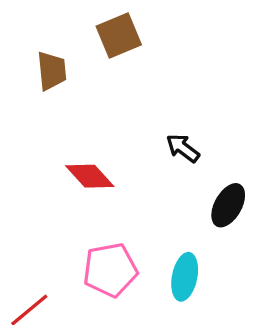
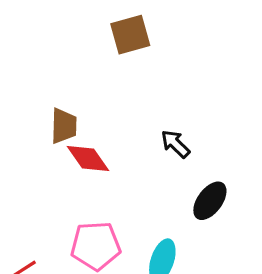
brown trapezoid: (52, 71) -> (64, 126), moved

